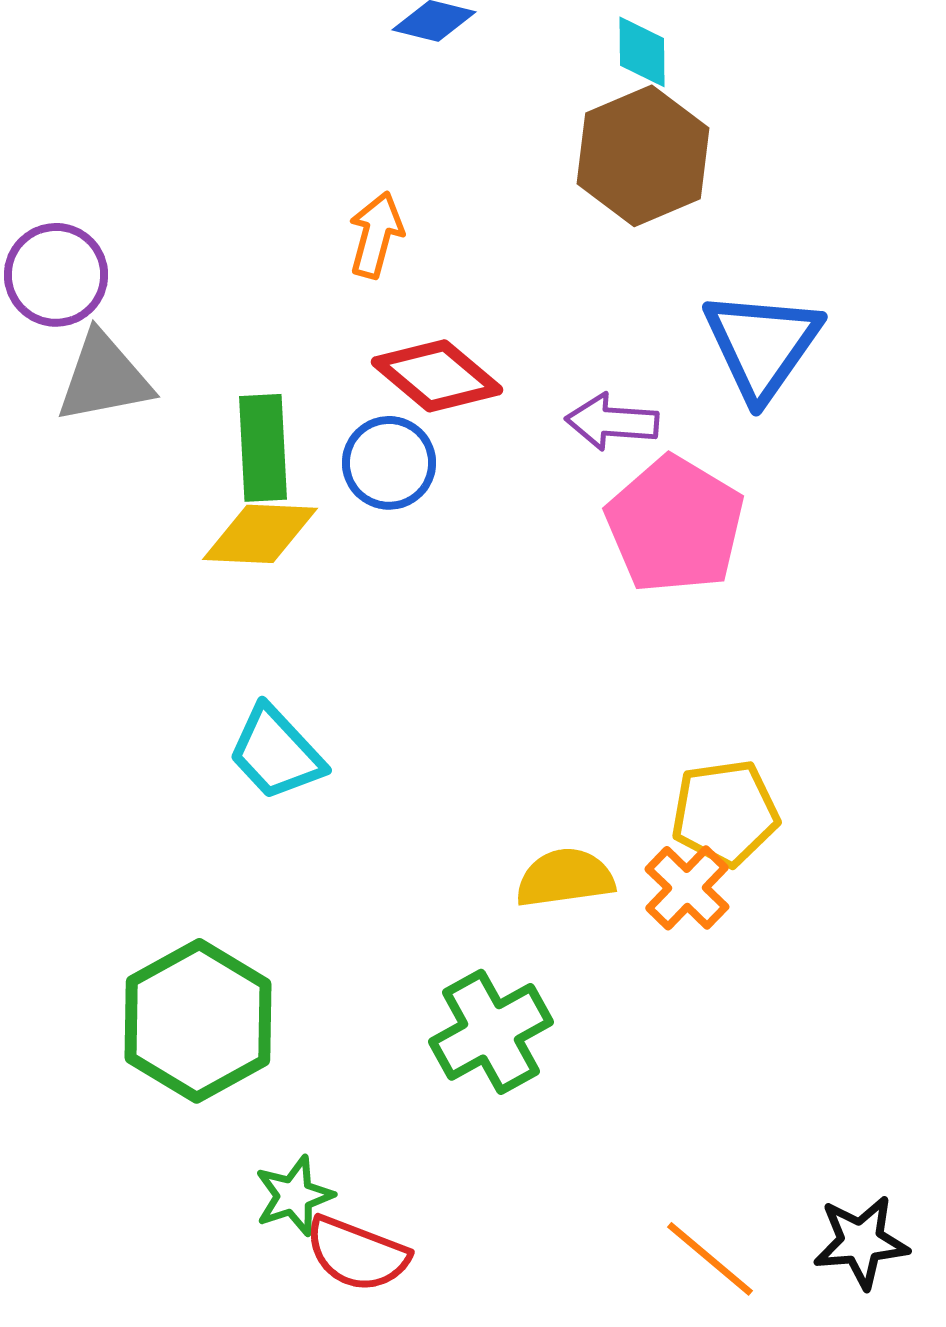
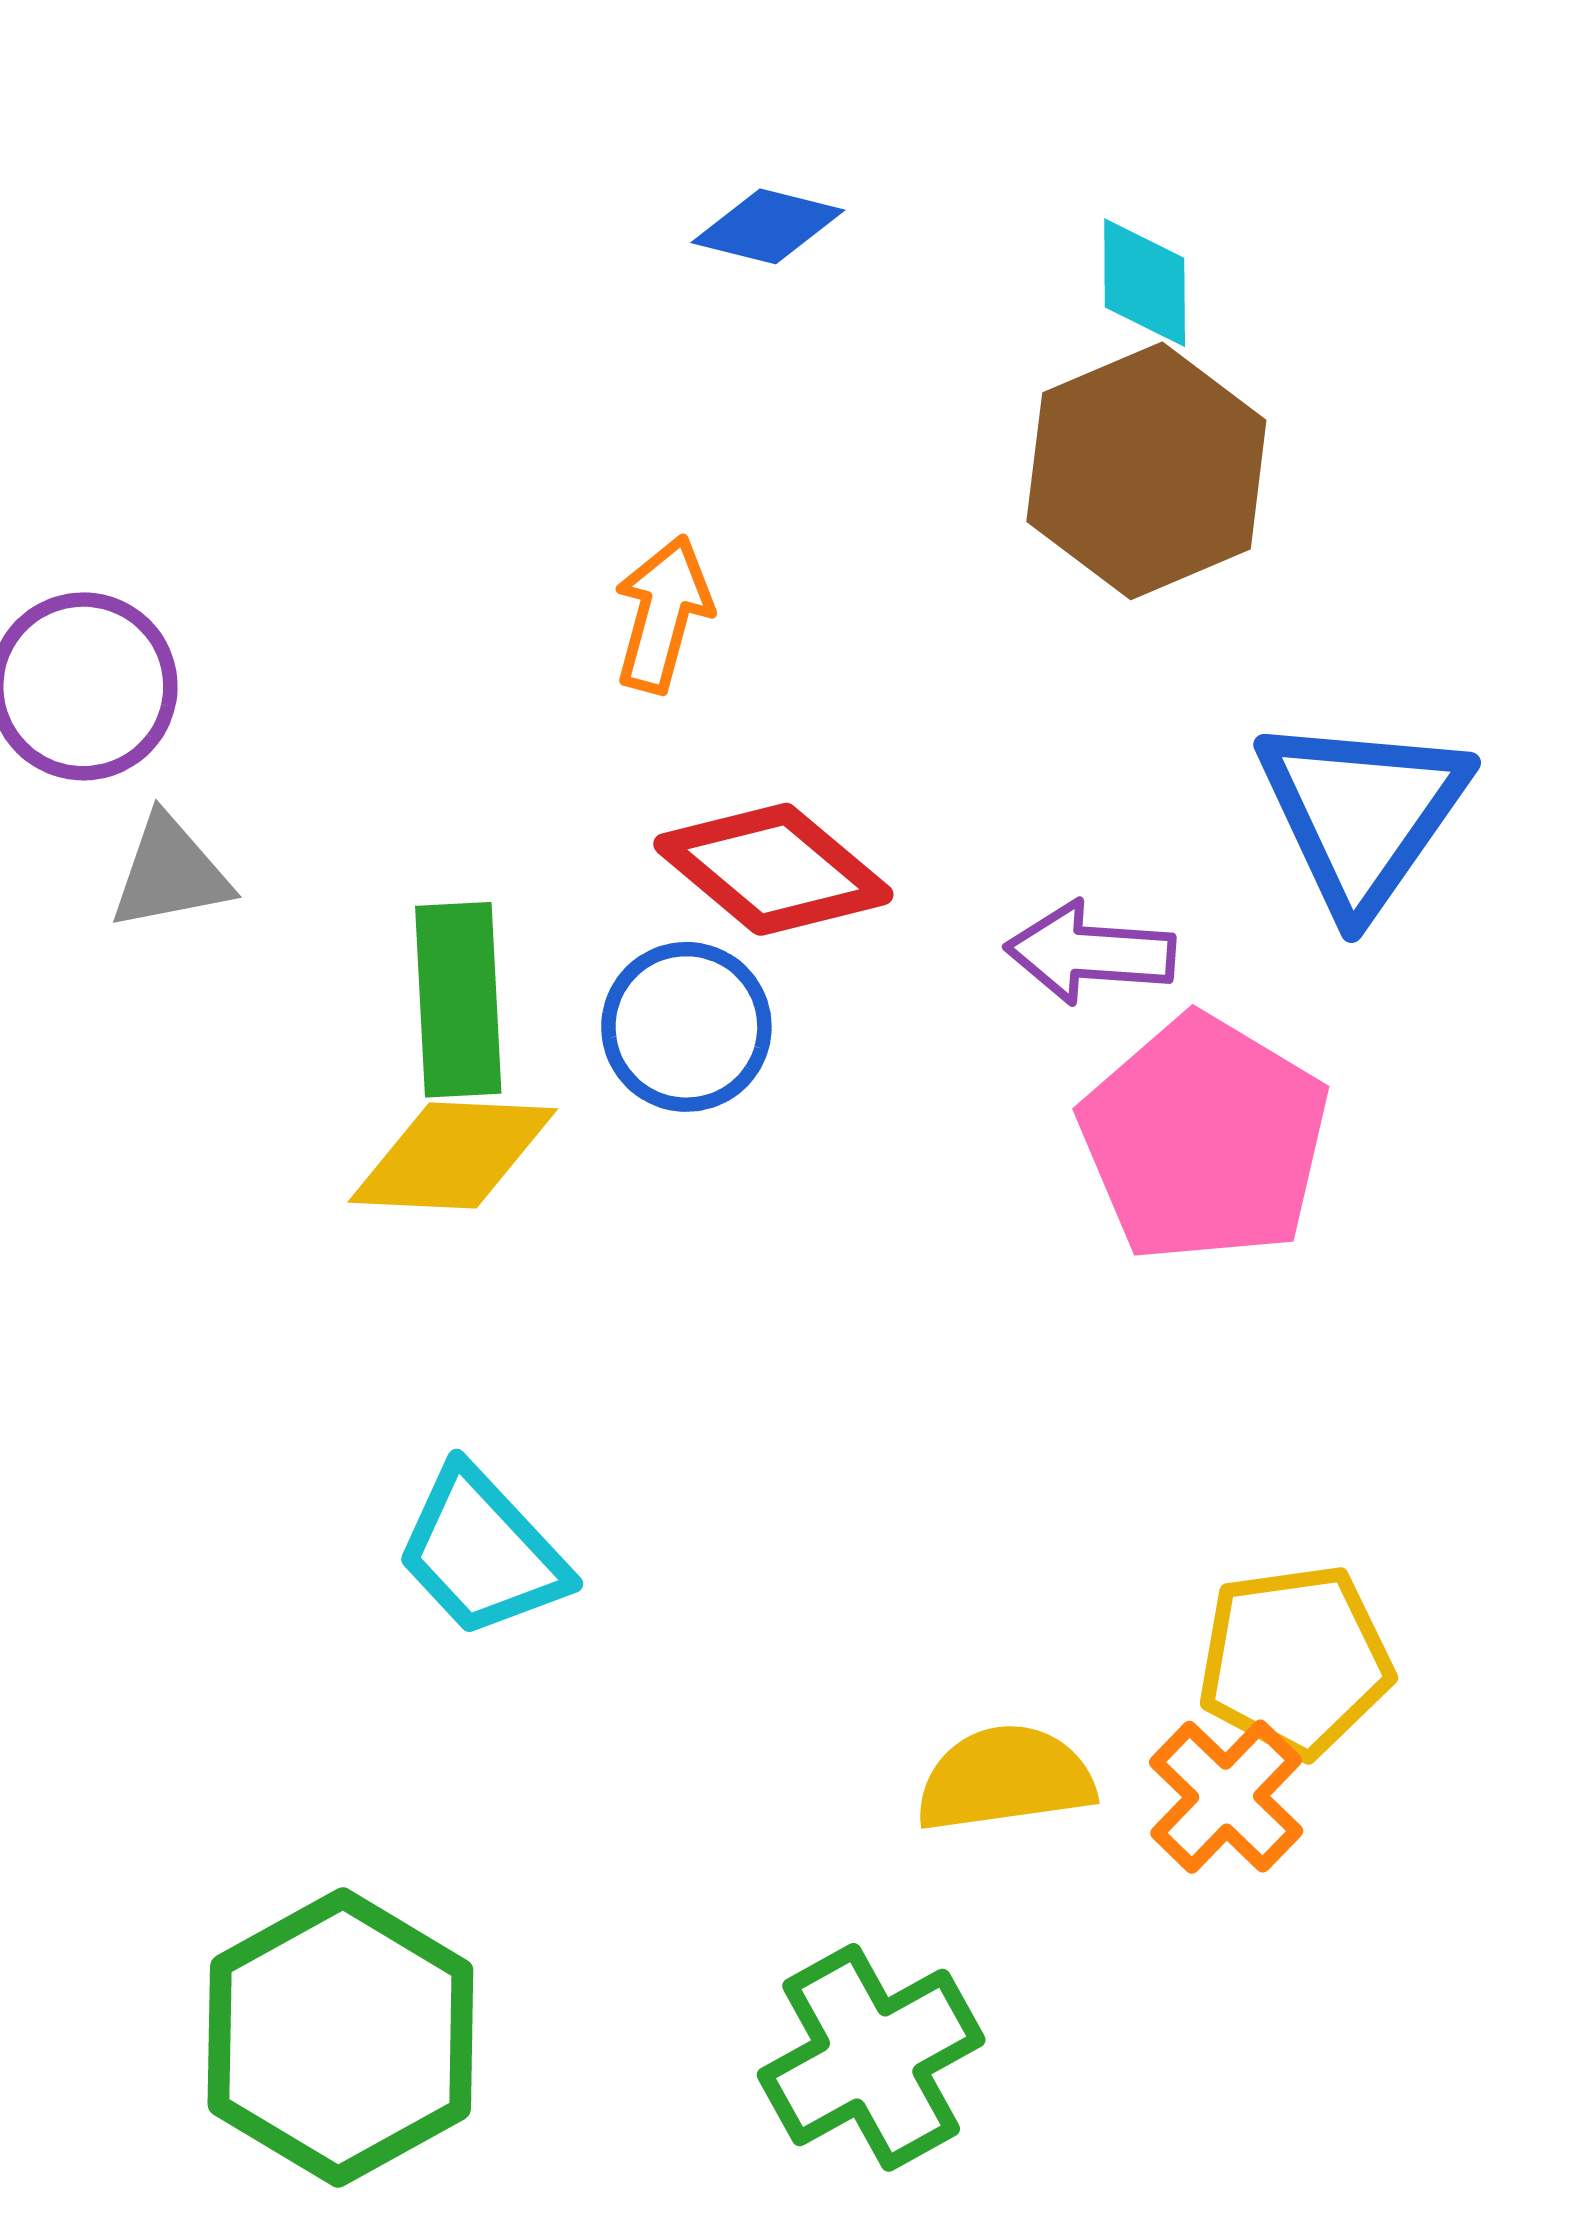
gray triangle: (104, 378) -> (170, 873), size x0.7

